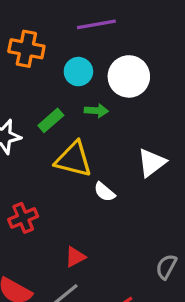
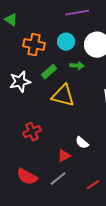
orange cross: (26, 49) -> (34, 45), moved
white semicircle: (104, 192) -> (82, 143), moved

